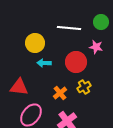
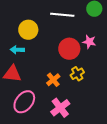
pink star: (96, 47) -> (89, 42), moved
cyan arrow: (44, 63) -> (17, 50), moved

